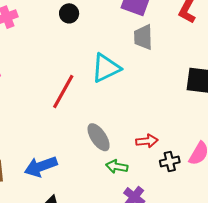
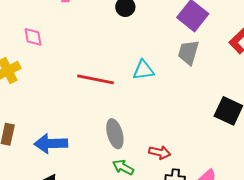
cyan triangle: (106, 68) -> (143, 70), size x0.7
red line: (63, 92) -> (96, 79), turned 54

